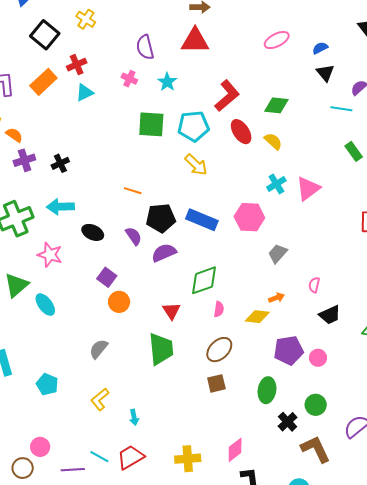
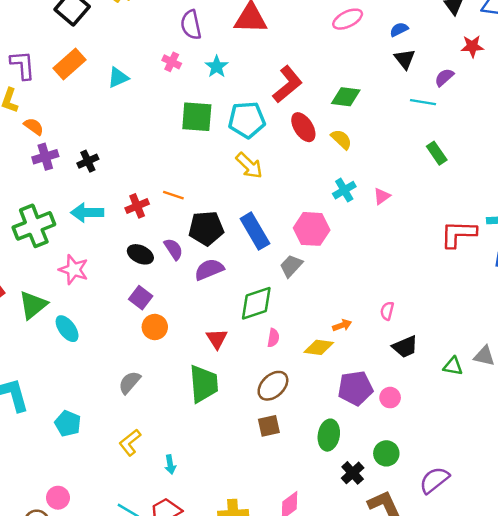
red cross: (77, 65) -> (137, 206), moved
pink triangle: (308, 189) -> (382, 196), size x0.6
blue rectangle: (202, 220) -> (255, 231), turned 36
black ellipse: (93, 232) -> (140, 254), moved
gray trapezoid: (278, 254) -> (291, 266), moved

